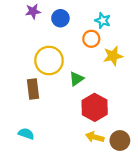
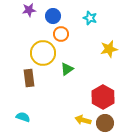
orange circle: (91, 39) -> (61, 34), moved
yellow star: (113, 56) -> (109, 49), moved
red hexagon: (95, 107) -> (103, 97), moved

